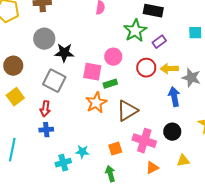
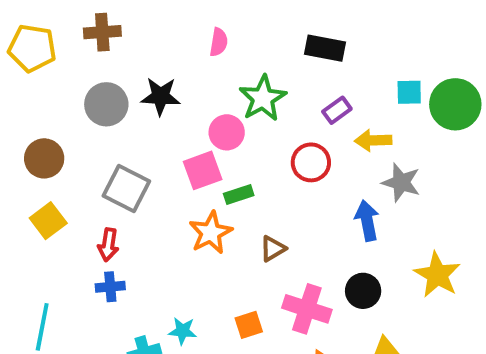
green star: (135, 31) -> (263, 98), moved
black star: (64, 53) -> (160, 96), moved
pink circle: (113, 57) -> (227, 132), moved
yellow arrow: (169, 69) -> (373, 140), moved
pink square: (92, 72) -> (203, 170), turned -30
brown triangle: (127, 111) -> (273, 249), size x0.6

